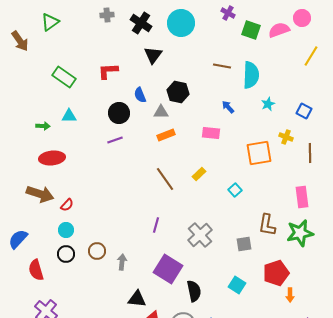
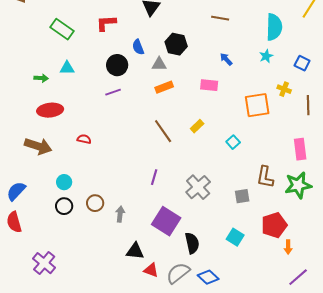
cyan semicircle: (251, 75) -> (274, 27), moved
red semicircle: (67, 205) -> (84, 139), moved, turned -120
red semicircle: (36, 270) -> (14, 222), moved

